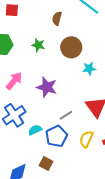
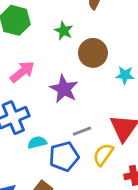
brown circle: (71, 47) -> (93, 53), moved
yellow semicircle: (86, 139) -> (103, 155), moved

